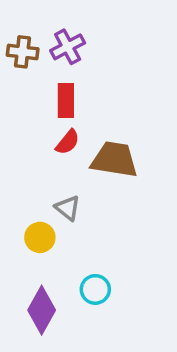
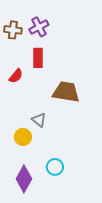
red semicircle: (68, 142) -> (16, 76), moved

